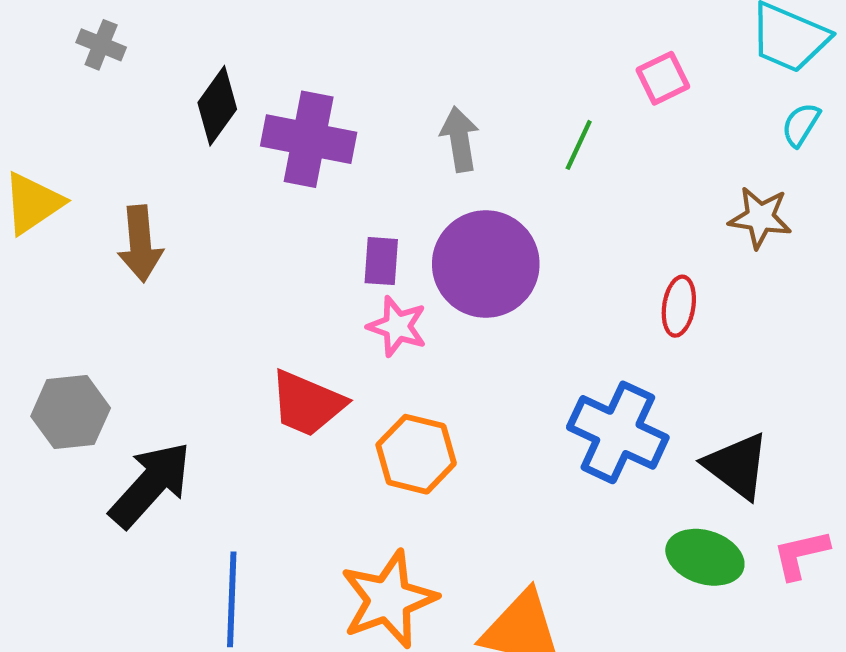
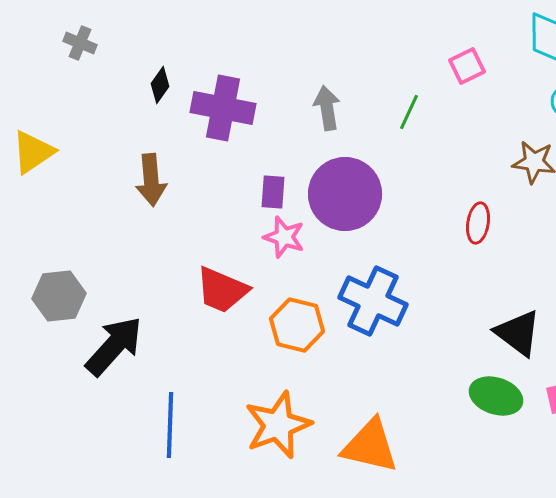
black diamond: (217, 106) -> (160, 85), size x0.7
brown arrow: (140, 244) -> (151, 180), moved
blue cross: (618, 432) -> (373, 301), moved

